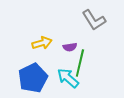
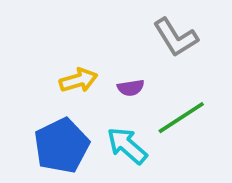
green line: (80, 63) -> (181, 118), moved, turned 44

